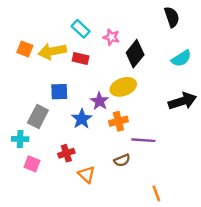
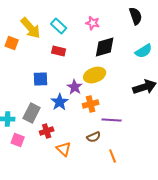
pink star: (111, 37) -> (93, 23), moved
yellow arrow: (52, 51) -> (31, 28), moved, turned -120
black diamond: (135, 54) -> (105, 47), turned 35
gray rectangle: (38, 116) -> (32, 113), moved
orange line: (156, 194) -> (113, 156), moved

